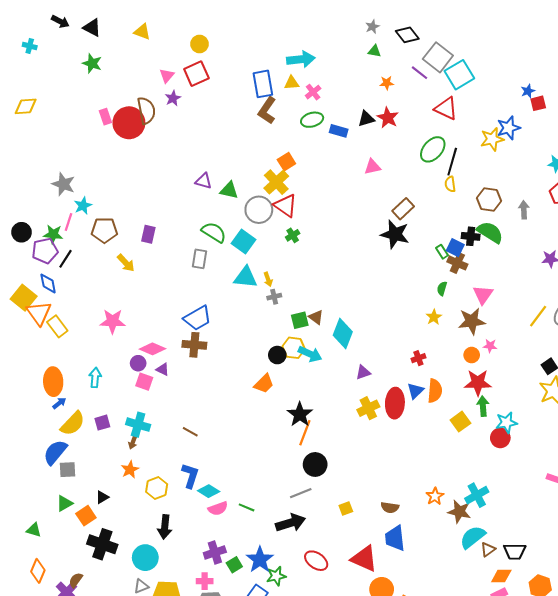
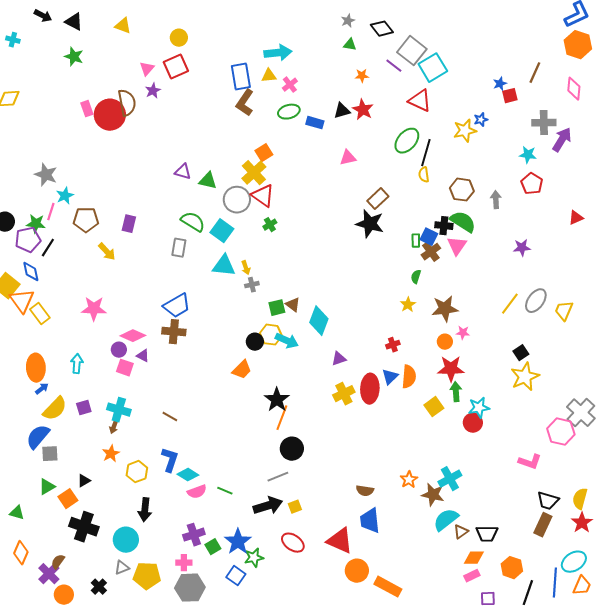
blue star: (508, 128) -> (481, 120), size x0.6
green rectangle: (442, 252) -> (416, 241), turned 32
brown cross: (457, 263) -> (431, 252), turned 30
pink triangle: (483, 295) -> (457, 246), moved
yellow square: (346, 508) -> (295, 507), moved

